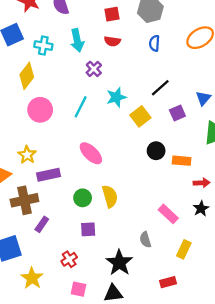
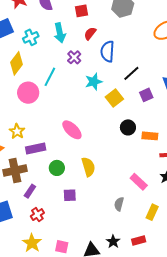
red square: (112, 14) -> (81, 11), moved
red semicircle: (112, 41) -> (90, 33), turned 120
blue semicircle: (154, 43) -> (107, 51), moved, size x1.5
cyan cross: (43, 46) -> (31, 37), turned -35
cyan line: (81, 107) -> (50, 77), moved
green circle: (83, 198) -> (57, 168), moved
gray semicircle: (145, 240) -> (119, 204), turned 32
red cross: (69, 259) -> (37, 215), moved
black star: (119, 263) -> (113, 242), moved, size x0.6
yellow star: (32, 278) -> (32, 243), moved

